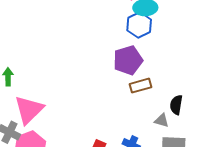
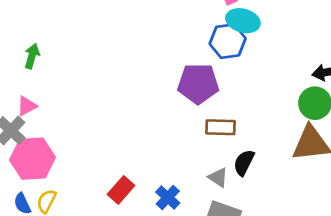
brown rectangle: (140, 86) -> (221, 127), moved
pink triangle: (29, 110) -> (27, 106), moved, size x0.5

